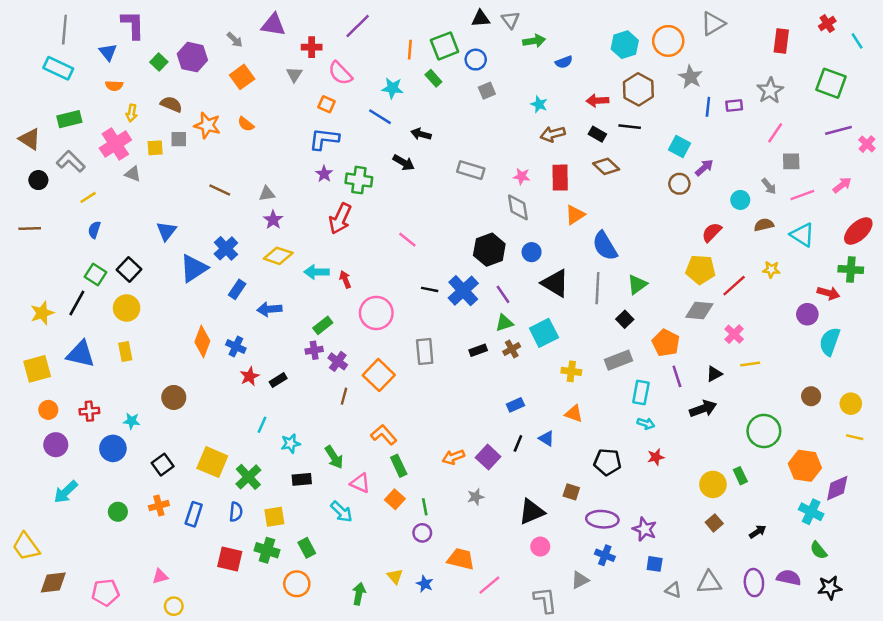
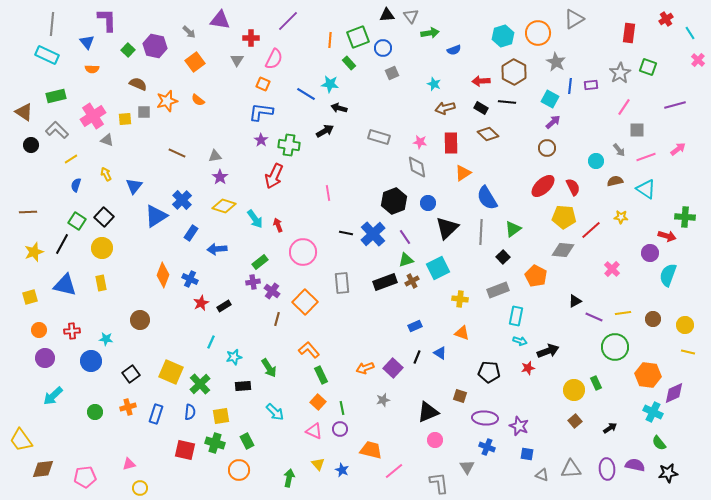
pink semicircle: (340, 73) -> (274, 59), turned -110
green square: (831, 83) -> (648, 67), moved, size x0.7
cyan star: (392, 88) -> (330, 84), moved
yellow arrow: (132, 113) -> (106, 174), moved, turned 144
orange star: (207, 125) -> (167, 101), turned -30
pink cross: (867, 144) -> (698, 60), moved
cyan square: (679, 147) -> (550, 99), moved
black arrow: (404, 163) -> (325, 131), turned -60
purple arrow: (704, 168) -> (553, 122), moved
brown line: (30, 229) -> (28, 212), moved
red ellipse: (858, 231) -> (543, 186), moved
red semicircle: (712, 232) -> (573, 187), turned 108
pink line: (407, 240) -> (328, 193), turned 42
cyan arrow: (317, 272) -> (255, 219), turned -126
black triangle: (555, 283) -> (447, 228), turned 45
pink cross: (734, 334) -> (612, 269), moved
black rectangle: (478, 350) -> (385, 282), size x1.6
yellow line: (750, 364) -> (623, 313), moved
yellow square: (37, 369) -> (30, 297), size x0.7
purple line: (677, 376) -> (594, 317), moved, turned -48
black arrow: (703, 409) -> (548, 351), moved
pink triangle: (360, 483) -> (314, 431), moved
gray triangle: (580, 580) -> (467, 467), turned -35

